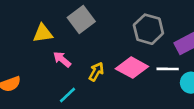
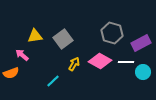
gray square: (81, 20) -> (63, 39), moved
pink arrow: (62, 59) -> (22, 55), moved

